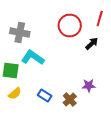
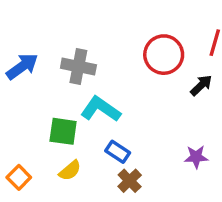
blue rectangle: (45, 96) -> (118, 152), moved
brown cross: (70, 100) -> (130, 181), moved

